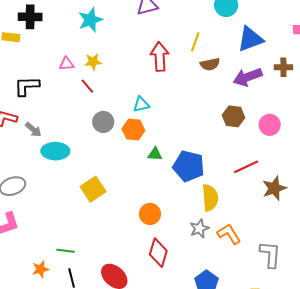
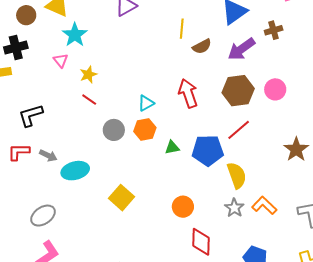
red arrow: (160, 57) -> (188, 93), moved
pink triangle: (66, 64) -> (61, 61), moved, turned -49
brown hexagon: (234, 116) -> (238, 91), size x1.4
red line: (246, 167) -> (239, 130), moved

